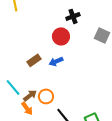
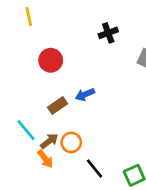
red circle: (61, 36) -> (51, 60), moved
brown rectangle: (34, 60) -> (58, 105), moved

